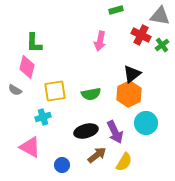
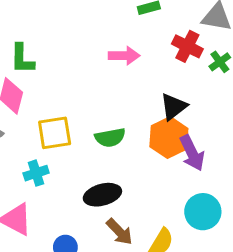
pink arrow: (100, 41) -> (124, 56), turned -102
cyan circle: (146, 123) -> (203, 212), moved
purple arrow: (115, 132) -> (192, 153), moved
brown arrow: (97, 155) -> (119, 232), turned 84

